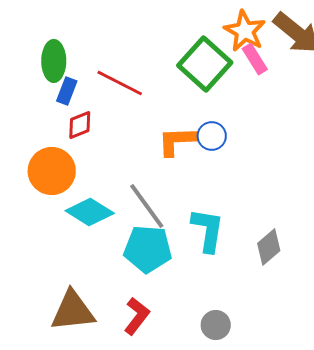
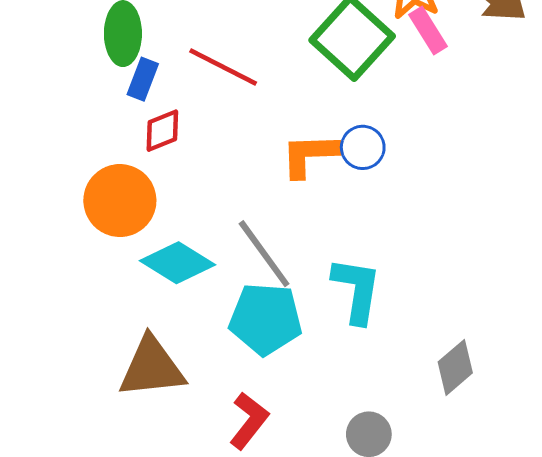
gray diamond: (269, 247) -> (455, 367), moved
brown triangle: (73, 311) -> (152, 367), moved

